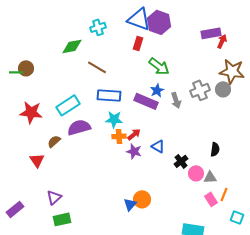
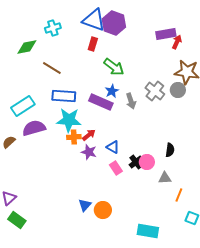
gray cross: (200, 90) -> (155, 91), turned -30
cyan star: (114, 119) -> (69, 120), size x1.4
pink circle: (196, 173) -> (147, 162), moved
orange circle: (142, 199) -> (103, 210), moved
pink rectangle: (211, 199) -> (116, 168), moved
green rectangle: (62, 219) -> (17, 220), turned 48

